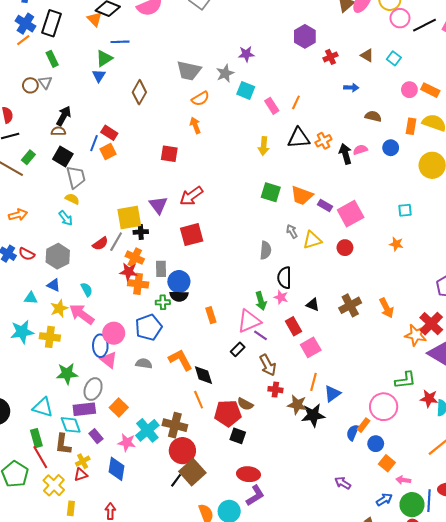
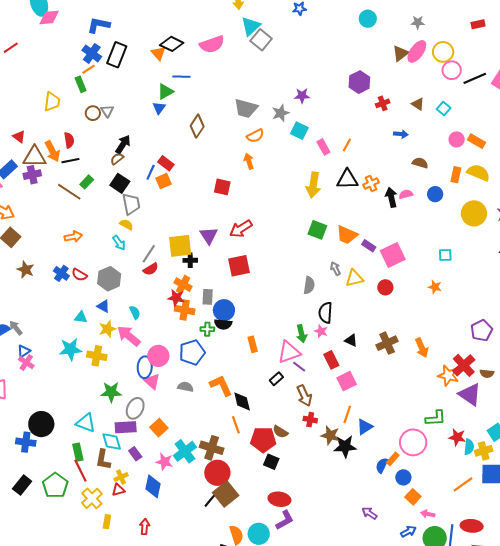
green rectangle: (52, 59) -> (81, 84), moved
brown semicircle: (58, 131) -> (117, 159), turned -40
yellow arrow: (264, 146) -> (313, 185), size x1.4
gray line: (116, 242) -> (149, 254), moved

